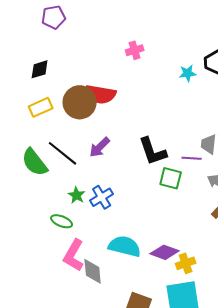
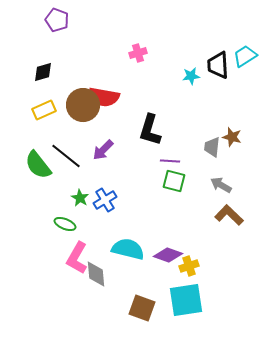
purple pentagon: (54, 17) -> (57, 20), turned 30
black L-shape: (153, 151) -> (150, 130), moved, turned 36
purple line: (192, 158) -> (170, 161), moved

